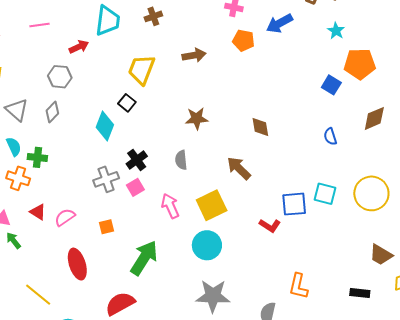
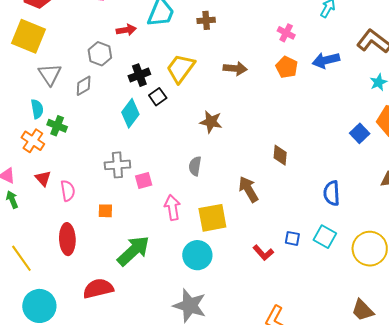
brown star: (197, 118) -> (211, 122), moved
blue semicircle: (330, 137) -> (332, 193), moved, size x1.4
black cross: (137, 160) -> (139, 75), moved
blue square: (294, 204) -> (292, 238), size x0.6
pink semicircle: (65, 217) -> (68, 191), turned 100

